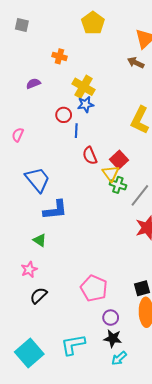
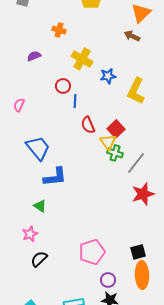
blue star: (86, 104) -> (108, 76), moved
pink pentagon: (94, 288) -> (92, 252), turned 30

